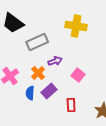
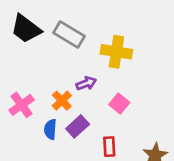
yellow cross: (76, 26) -> (116, 52), moved
gray rectangle: (37, 42) -> (69, 35), moved, turned 55

